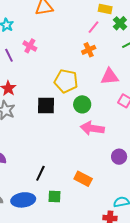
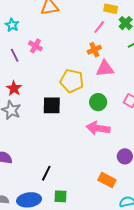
pink triangle: (110, 77) -> (105, 69), moved
green circle: (82, 104) -> (98, 102), moved
orange rectangle: (83, 179) -> (107, 180), moved

